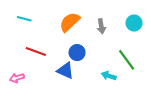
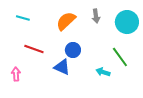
cyan circle: (134, 23) -> (127, 22), size x1.5
gray arrow: (101, 26) -> (96, 16), moved
pink arrow: (17, 78) -> (16, 74), turned 104

